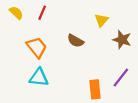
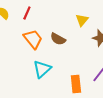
orange trapezoid: (37, 47) -> (33, 39), moved
cyan triangle: (39, 77) -> (42, 69), moved, turned -48

